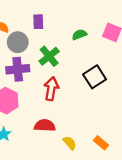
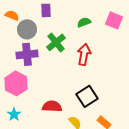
black square: (95, 77) -> (87, 96), moved
red arrow: (51, 89) -> (84, 54), moved

